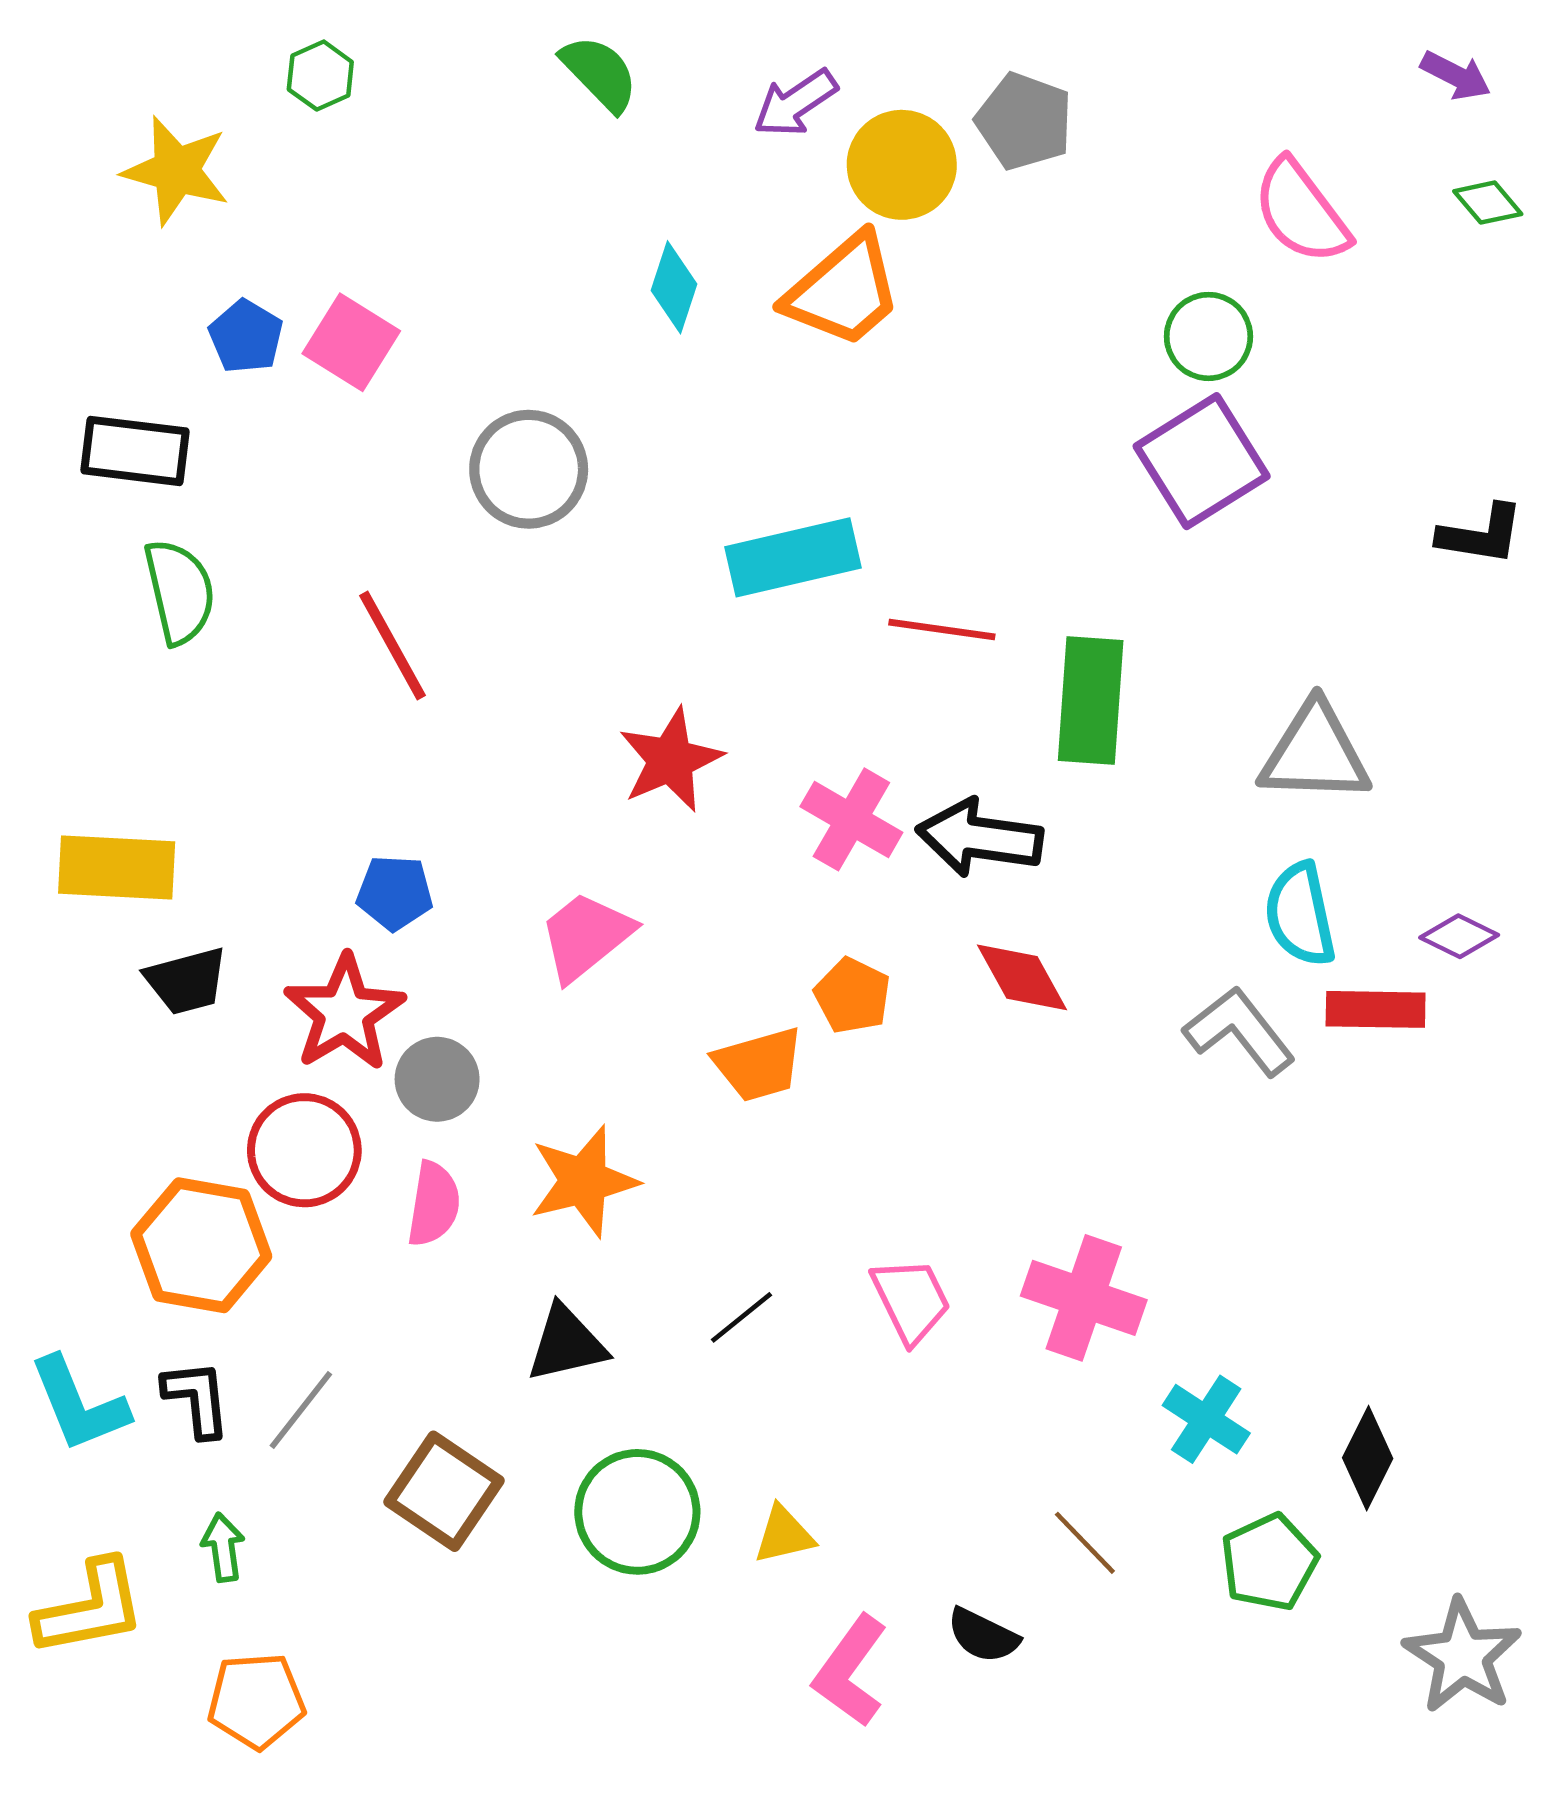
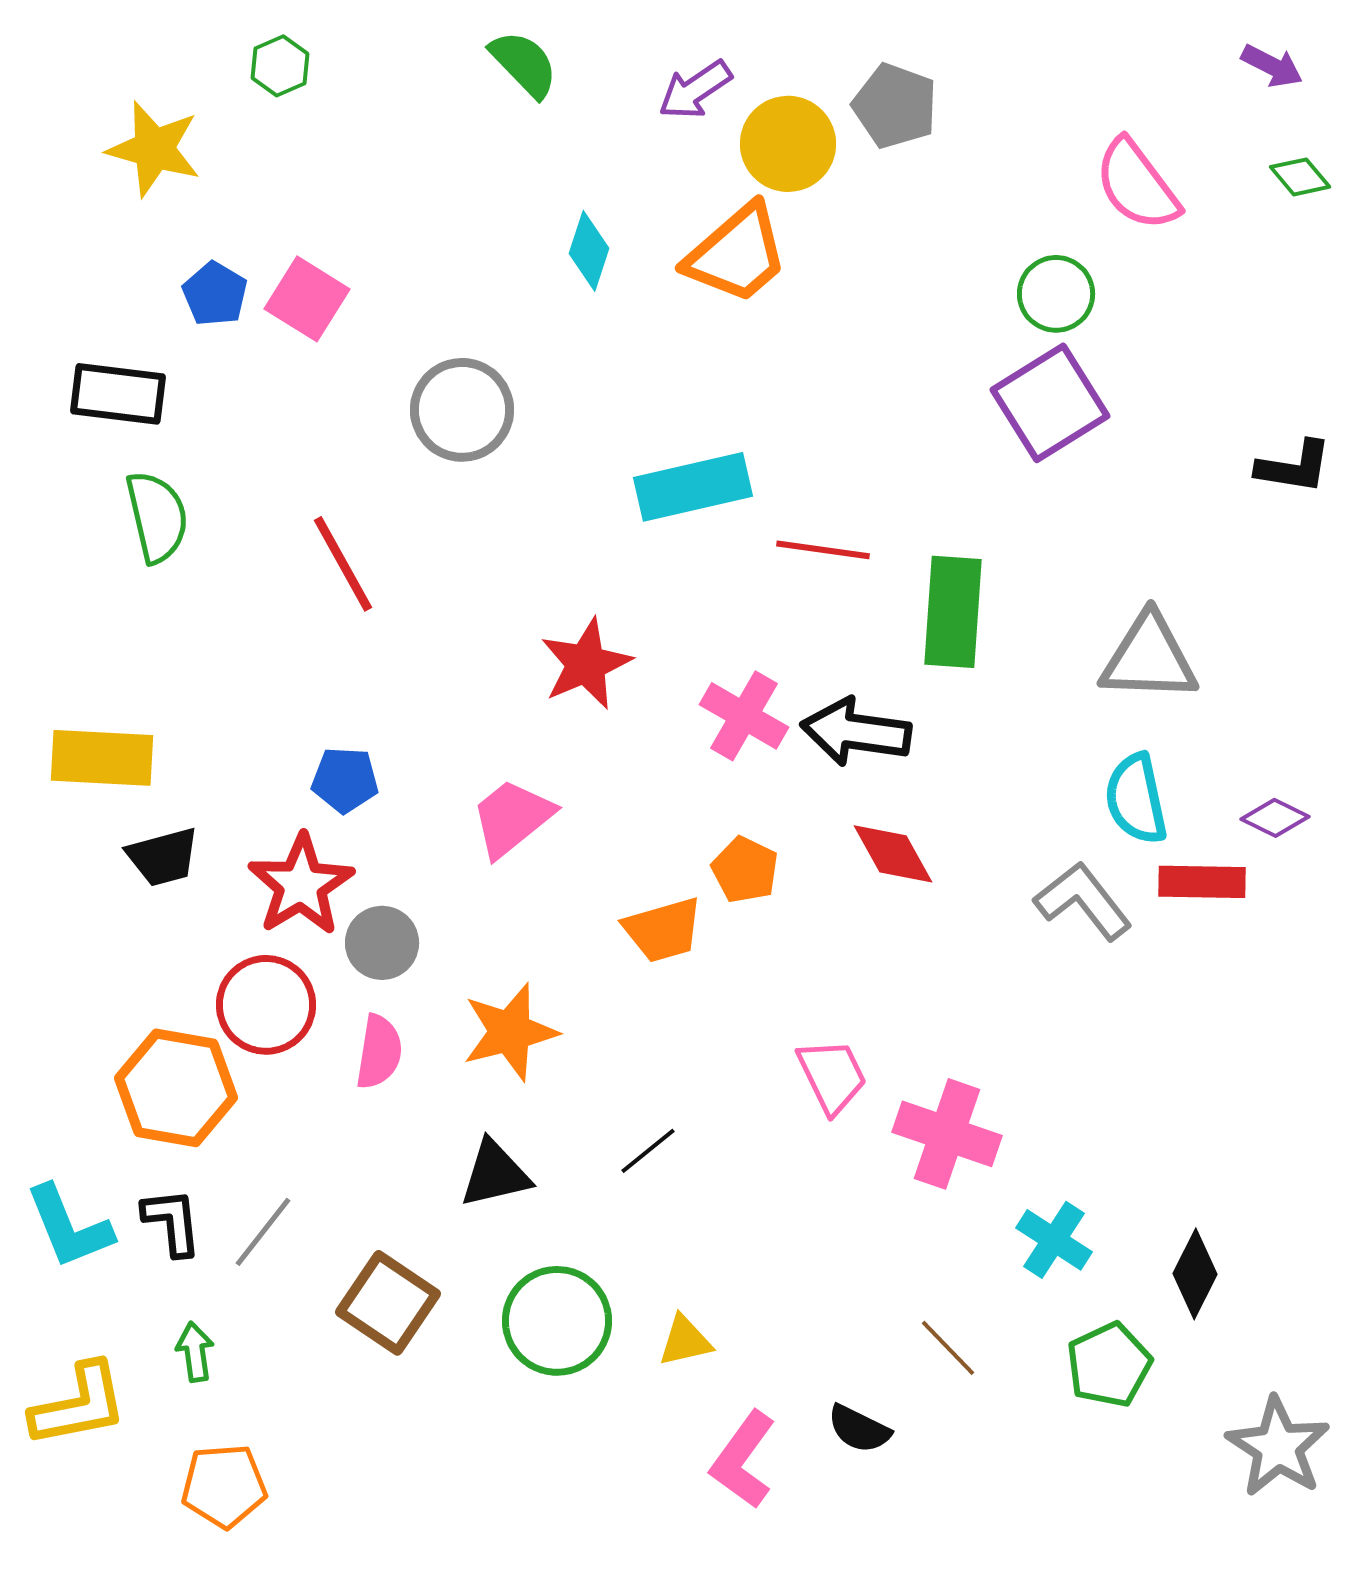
pink trapezoid: (911, 1300) -> (832, 1076), moved

